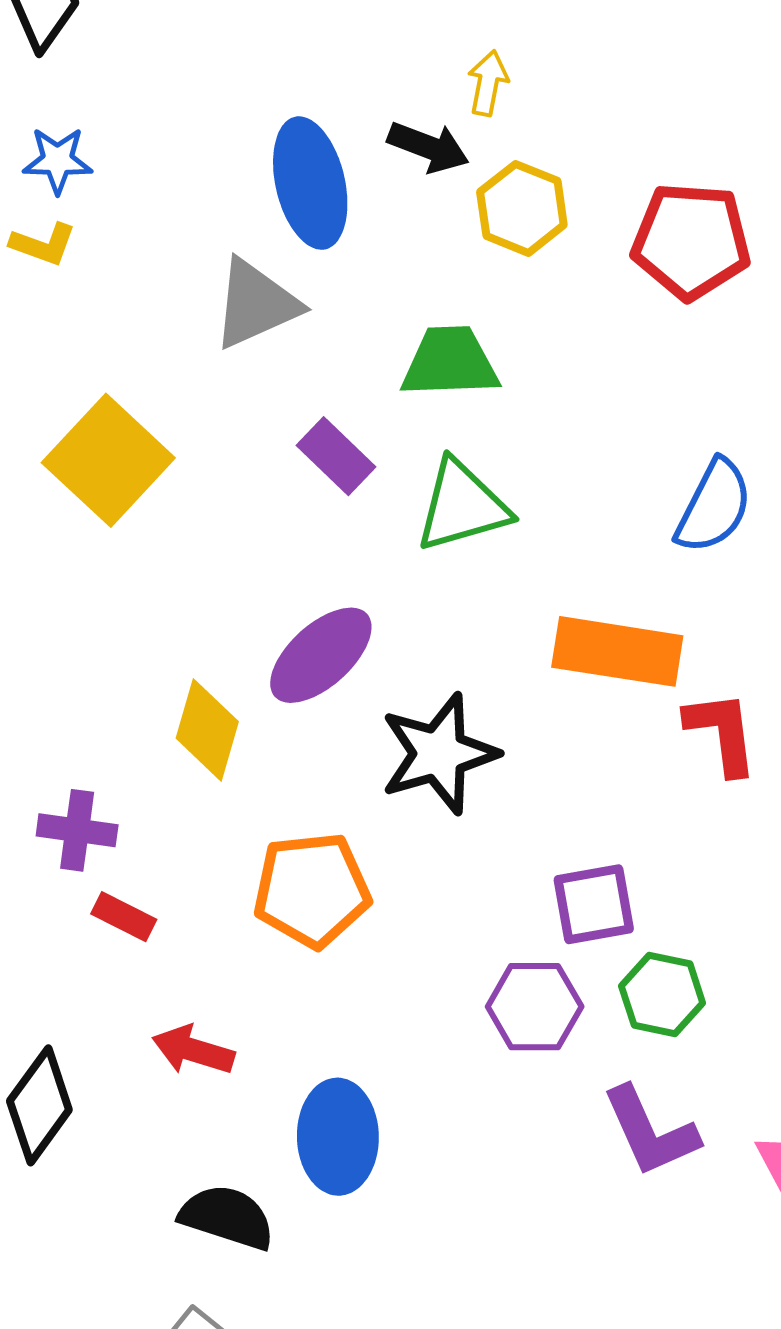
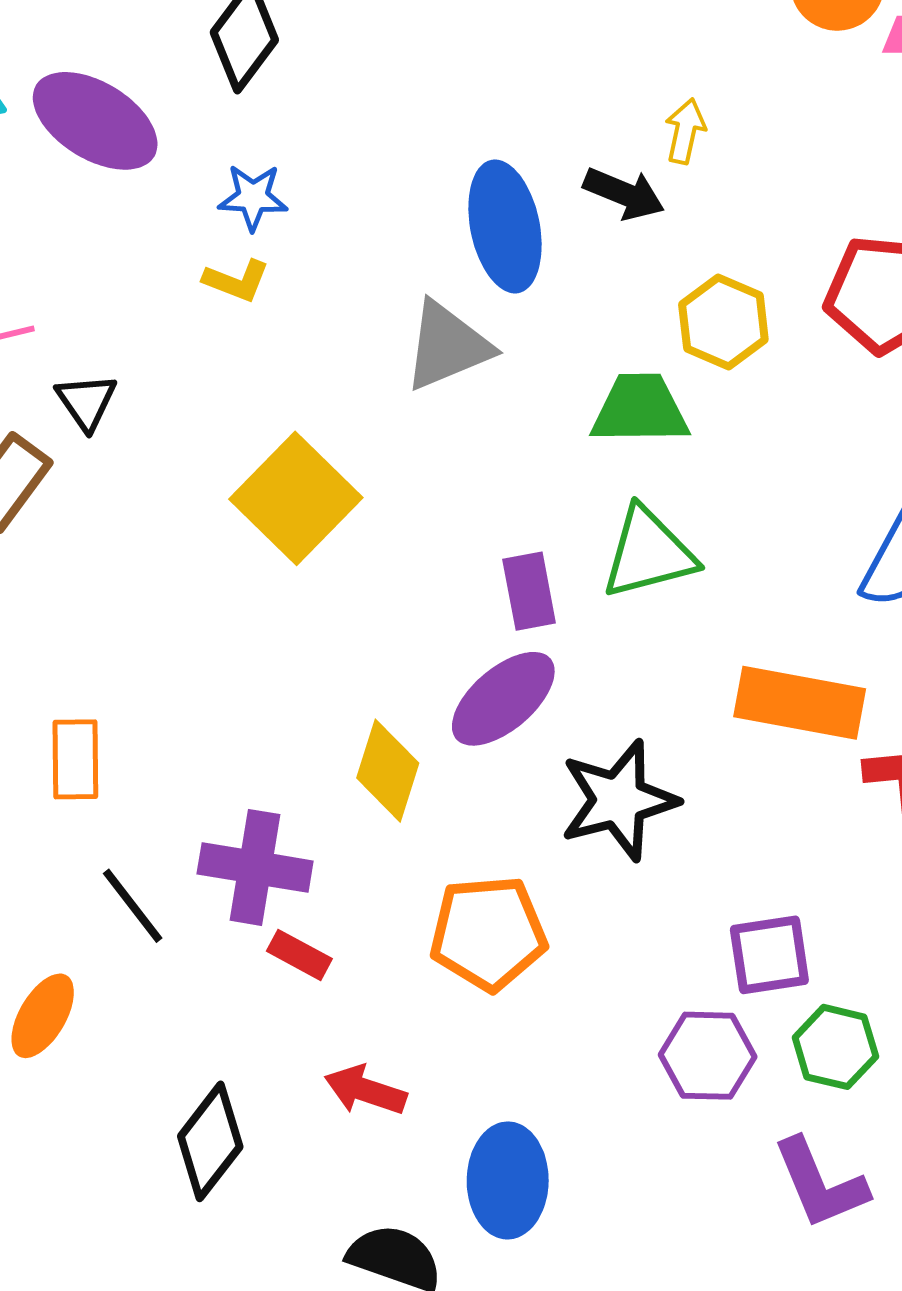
yellow hexagon: (522, 208) -> (723, 322), moved
purple rectangle: (336, 456) -> (529, 591), moved, turned 34
purple cross: (77, 830) -> (255, 867), size x1.4

